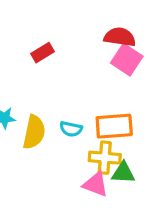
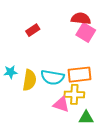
cyan semicircle: (71, 129) -> (52, 77), size x1.6
green triangle: (123, 173) -> (86, 118), moved
pink triangle: (96, 184) -> (61, 104), moved

